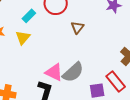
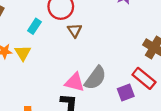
brown triangle: (77, 27) -> (75, 30), moved
yellow triangle: (23, 38) -> (23, 53), moved

